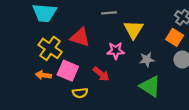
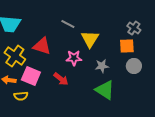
gray line: (109, 13) -> (68, 24), turned 32
orange square: (175, 37) -> (127, 46), turned -35
yellow semicircle: (80, 93) -> (21, 96), moved

